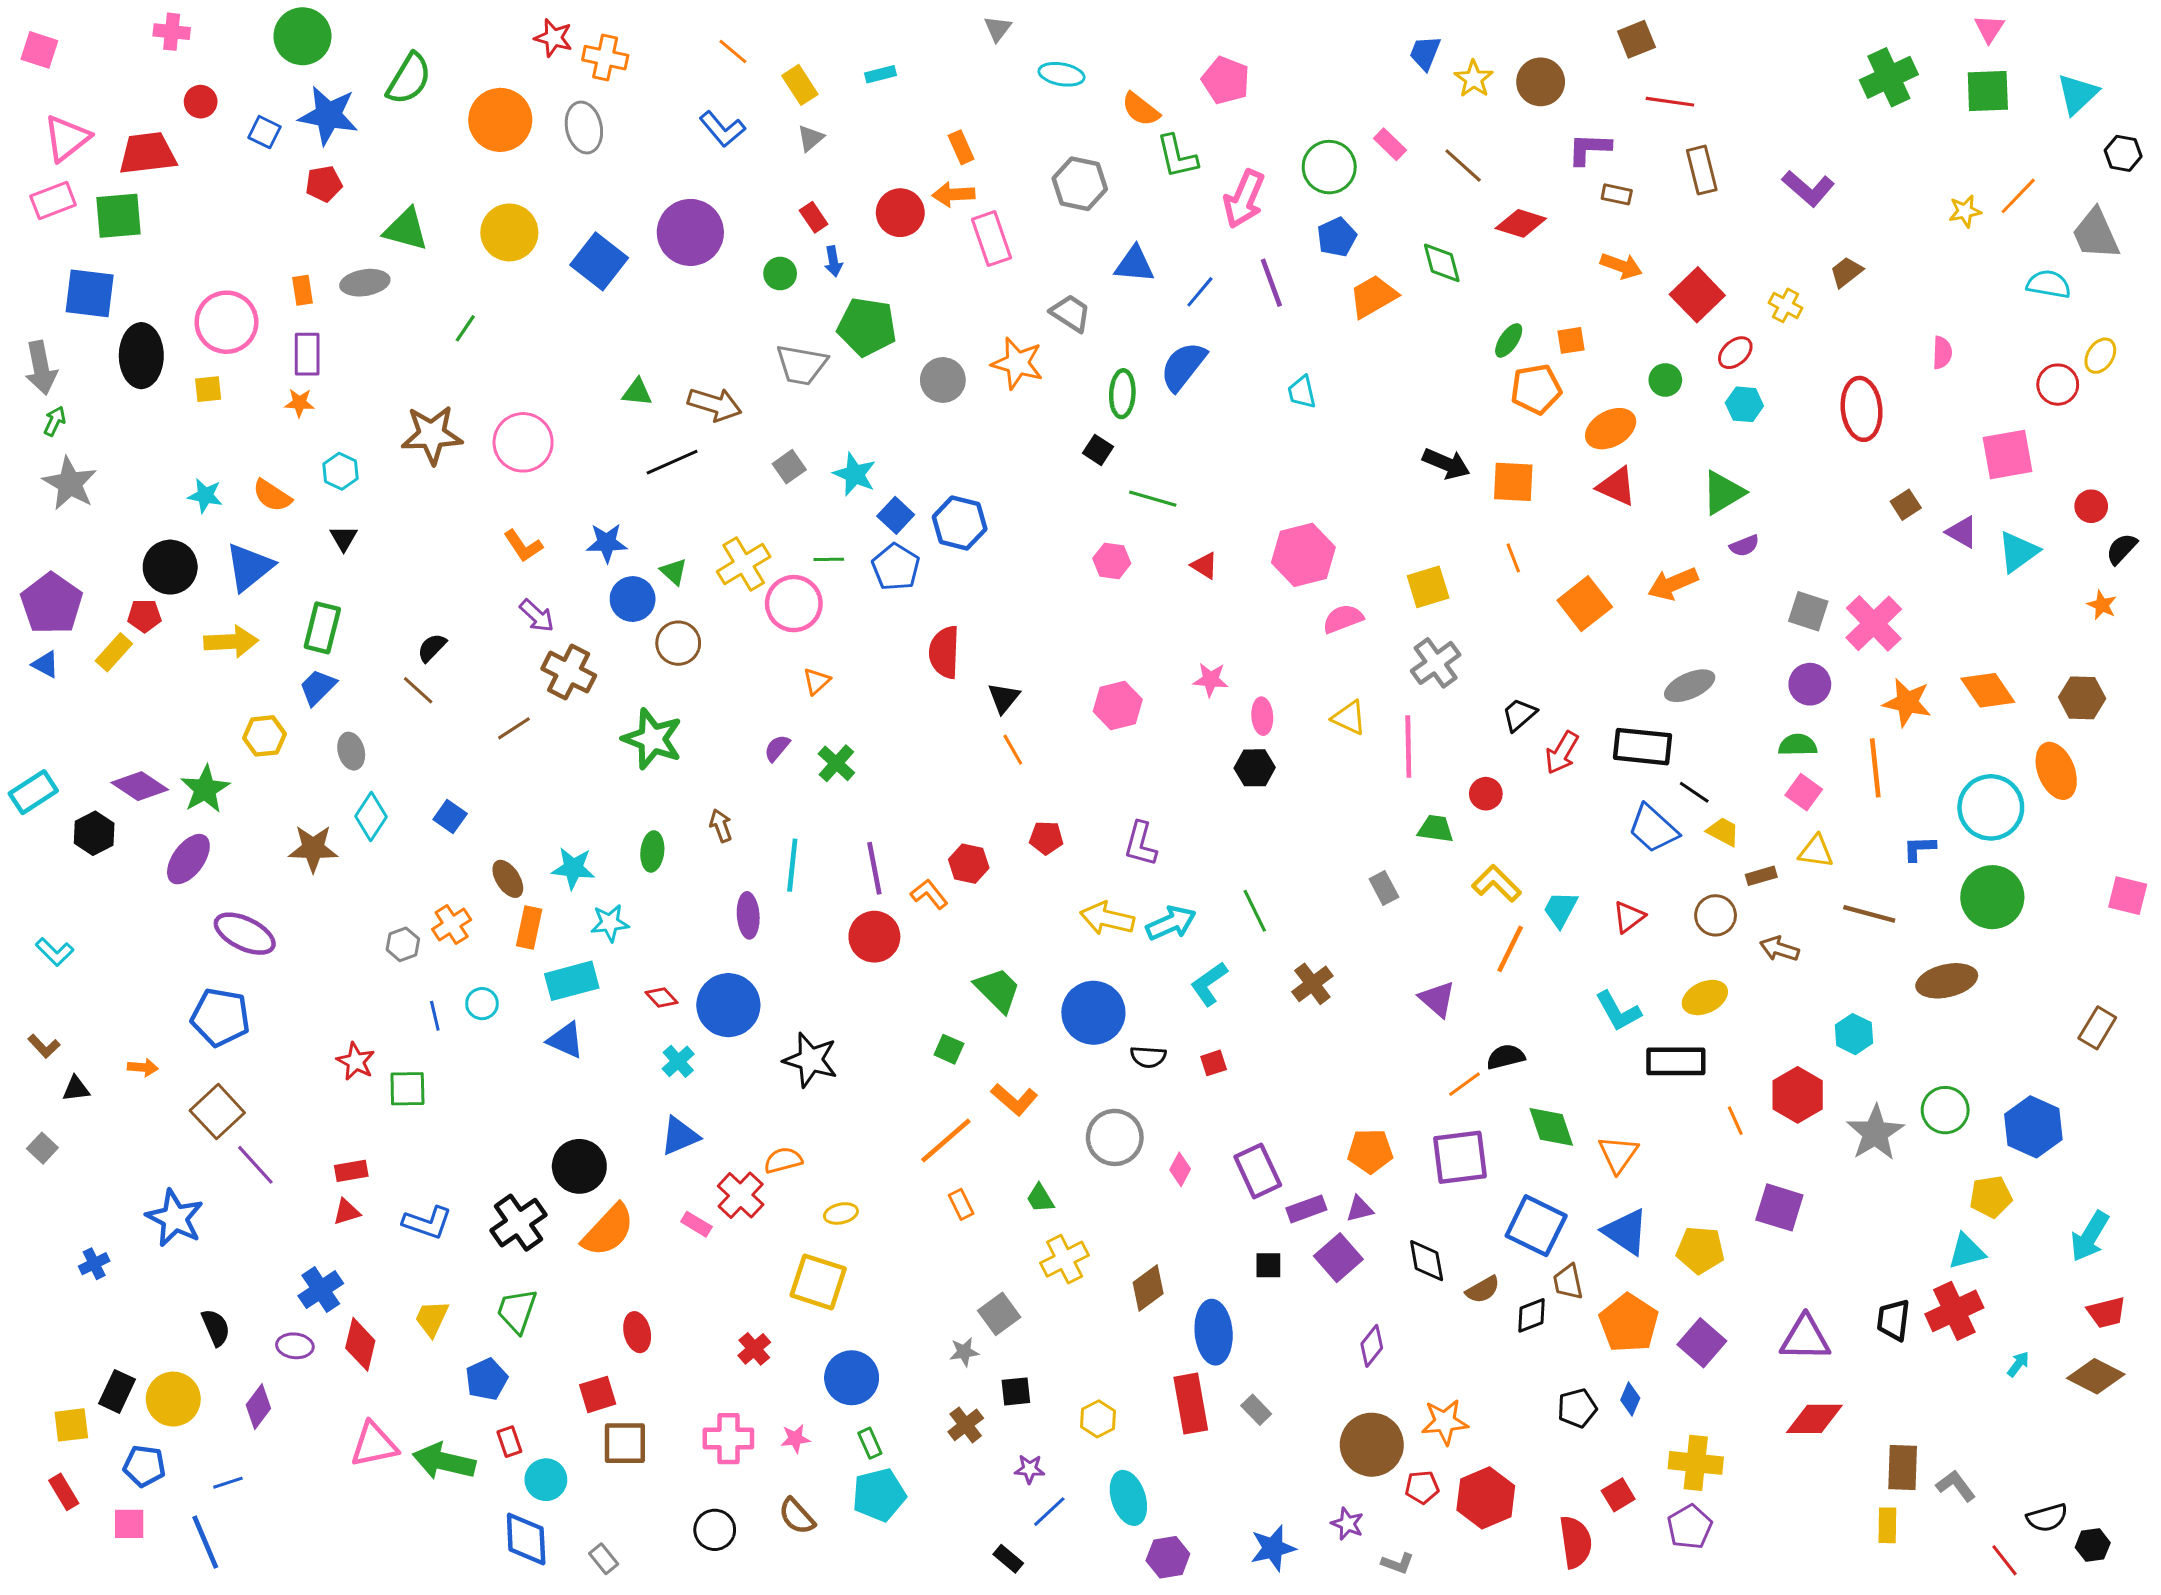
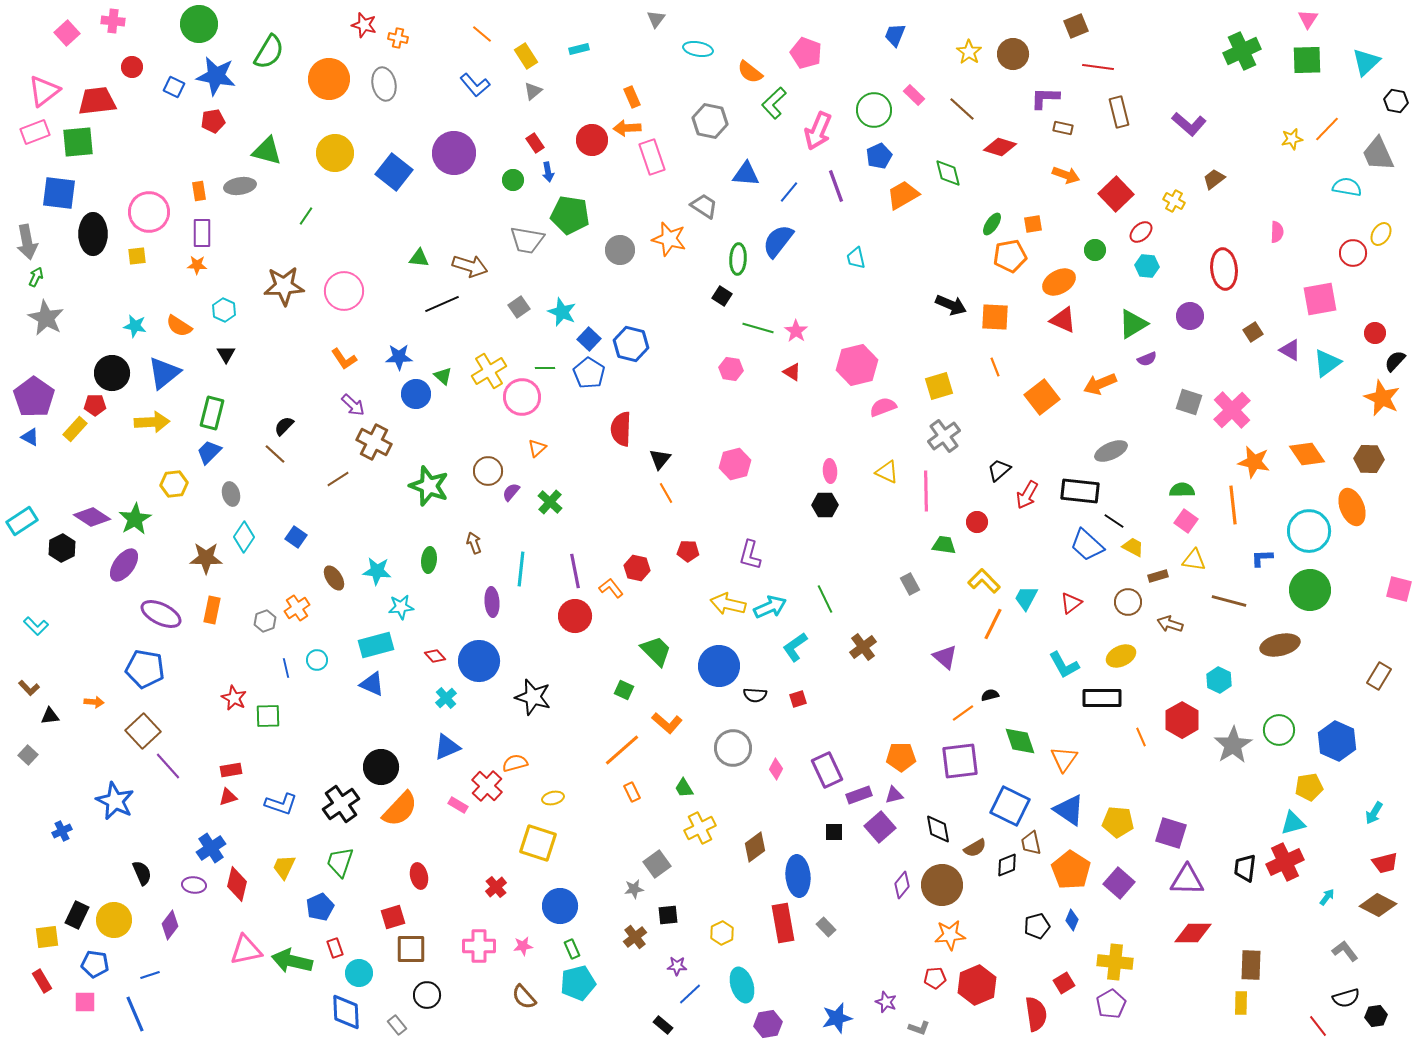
pink square: (39, 50) -> (67, 33), moved, turned 30
blue trapezoid: (1425, 53) -> (895, 35), moved
orange cross: (605, 58) -> (398, 38), size x0.7
green L-shape: (1177, 156) -> (774, 103), turned 60
orange star: (2102, 605) -> (1382, 398), size x1.8
brown circle: (678, 643) -> (488, 471), moved
pink star: (1211, 680) -> (796, 331), moved, turned 30
purple circle: (1810, 684) -> (1190, 316), moved
orange rectangle: (529, 928) -> (212, 610), moved
black semicircle: (1506, 1057) -> (990, 695), size x0.7
purple square: (1779, 1207) -> (1171, 833), moved
cyan arrow: (2090, 1236) -> (1374, 813), size x0.7
brown circle: (1372, 1445) -> (942, 885), moved
gray L-shape: (1956, 1486) -> (1345, 951), moved
black circle: (715, 1530) -> (427, 995), moved

